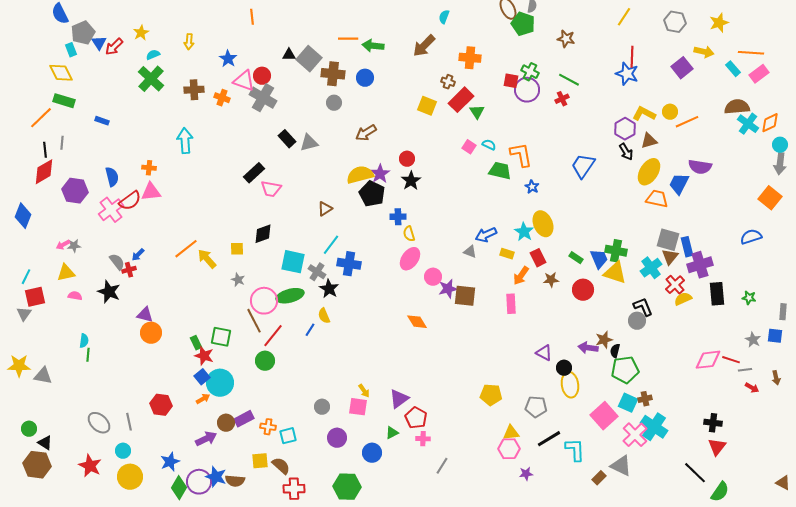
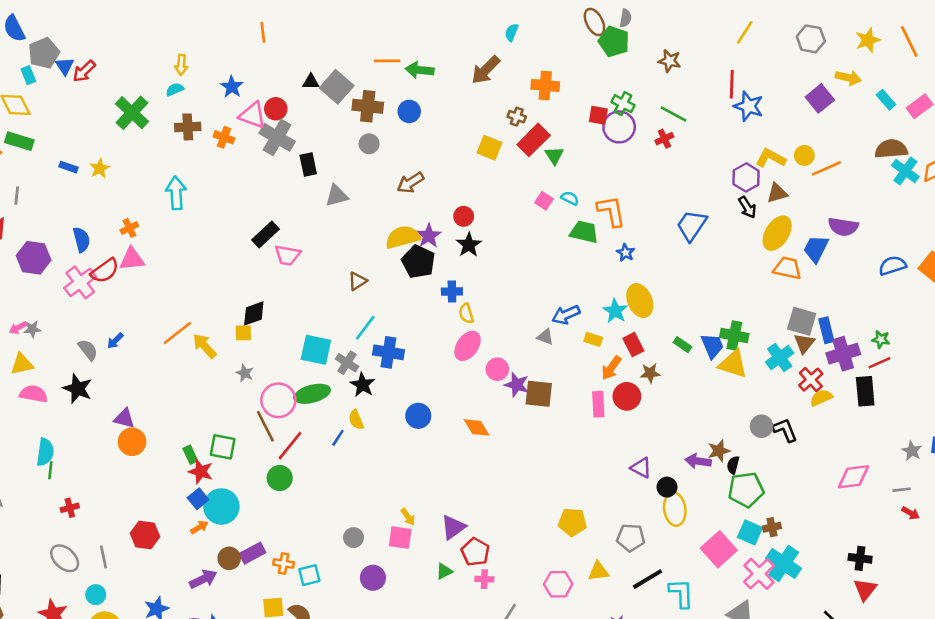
yellow star: (141, 33) -> (100, 168), moved
orange line: (751, 53) -> (909, 41), moved, turned 60
cyan semicircle: (153, 55) -> (175, 89), moved
red line: (632, 57) -> (732, 84), moved
black rectangle: (287, 139) -> (308, 165), moved, turned 30
orange cross: (149, 168) -> (129, 228), turned -32
black diamond: (263, 234) -> (254, 313), moved
blue semicircle: (751, 237) -> (892, 266), moved
red cross: (129, 270) -> (70, 508), moved
purple star: (448, 289) -> (517, 385), turned 30
red circle: (583, 290) -> (627, 396), moved
pink semicircle: (75, 296) -> (34, 394), size x1.5
green star: (749, 298) -> (881, 339), moved
black L-shape: (643, 307) -> (785, 430), moved
cyan semicircle: (84, 341) -> (45, 452), size x1.5
red line: (731, 360) -> (879, 363), moved, turned -42
pink hexagon: (509, 449) -> (558, 584), moved
blue circle: (372, 453) -> (418, 416), moved

